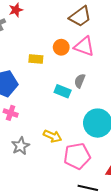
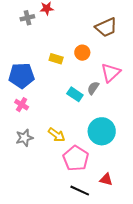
pink triangle: (84, 46) -> (111, 73), moved, turned 45
pink pentagon: (77, 156) -> (76, 158), turned 30

